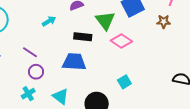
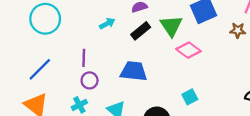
black rectangle: (83, 37) -> (141, 31), moved, turned -48
purple line: (30, 52) -> (84, 58), turned 56

